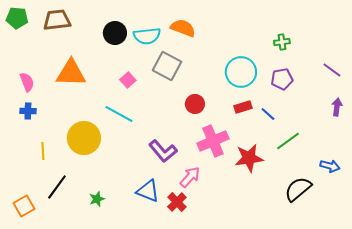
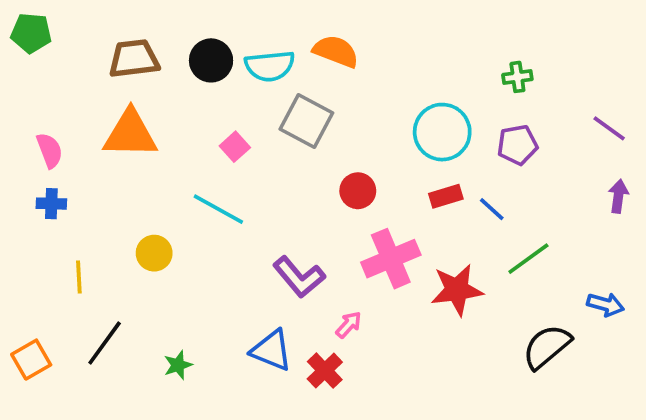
brown trapezoid: (57, 20) -> (134, 59), moved
yellow circle: (84, 138) -> (154, 253), size x0.6
pink arrow: (190, 177) -> (349, 325), size x0.7
orange square: (24, 206) -> (31, 360), moved

